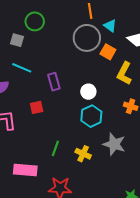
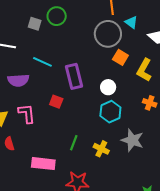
gray square: (17, 40) -> (35, 24), moved
orange square: (108, 52) -> (120, 57), moved
purple rectangle: (54, 82) -> (74, 76), size x1.4
red square: (37, 107) -> (56, 102), turned 32

